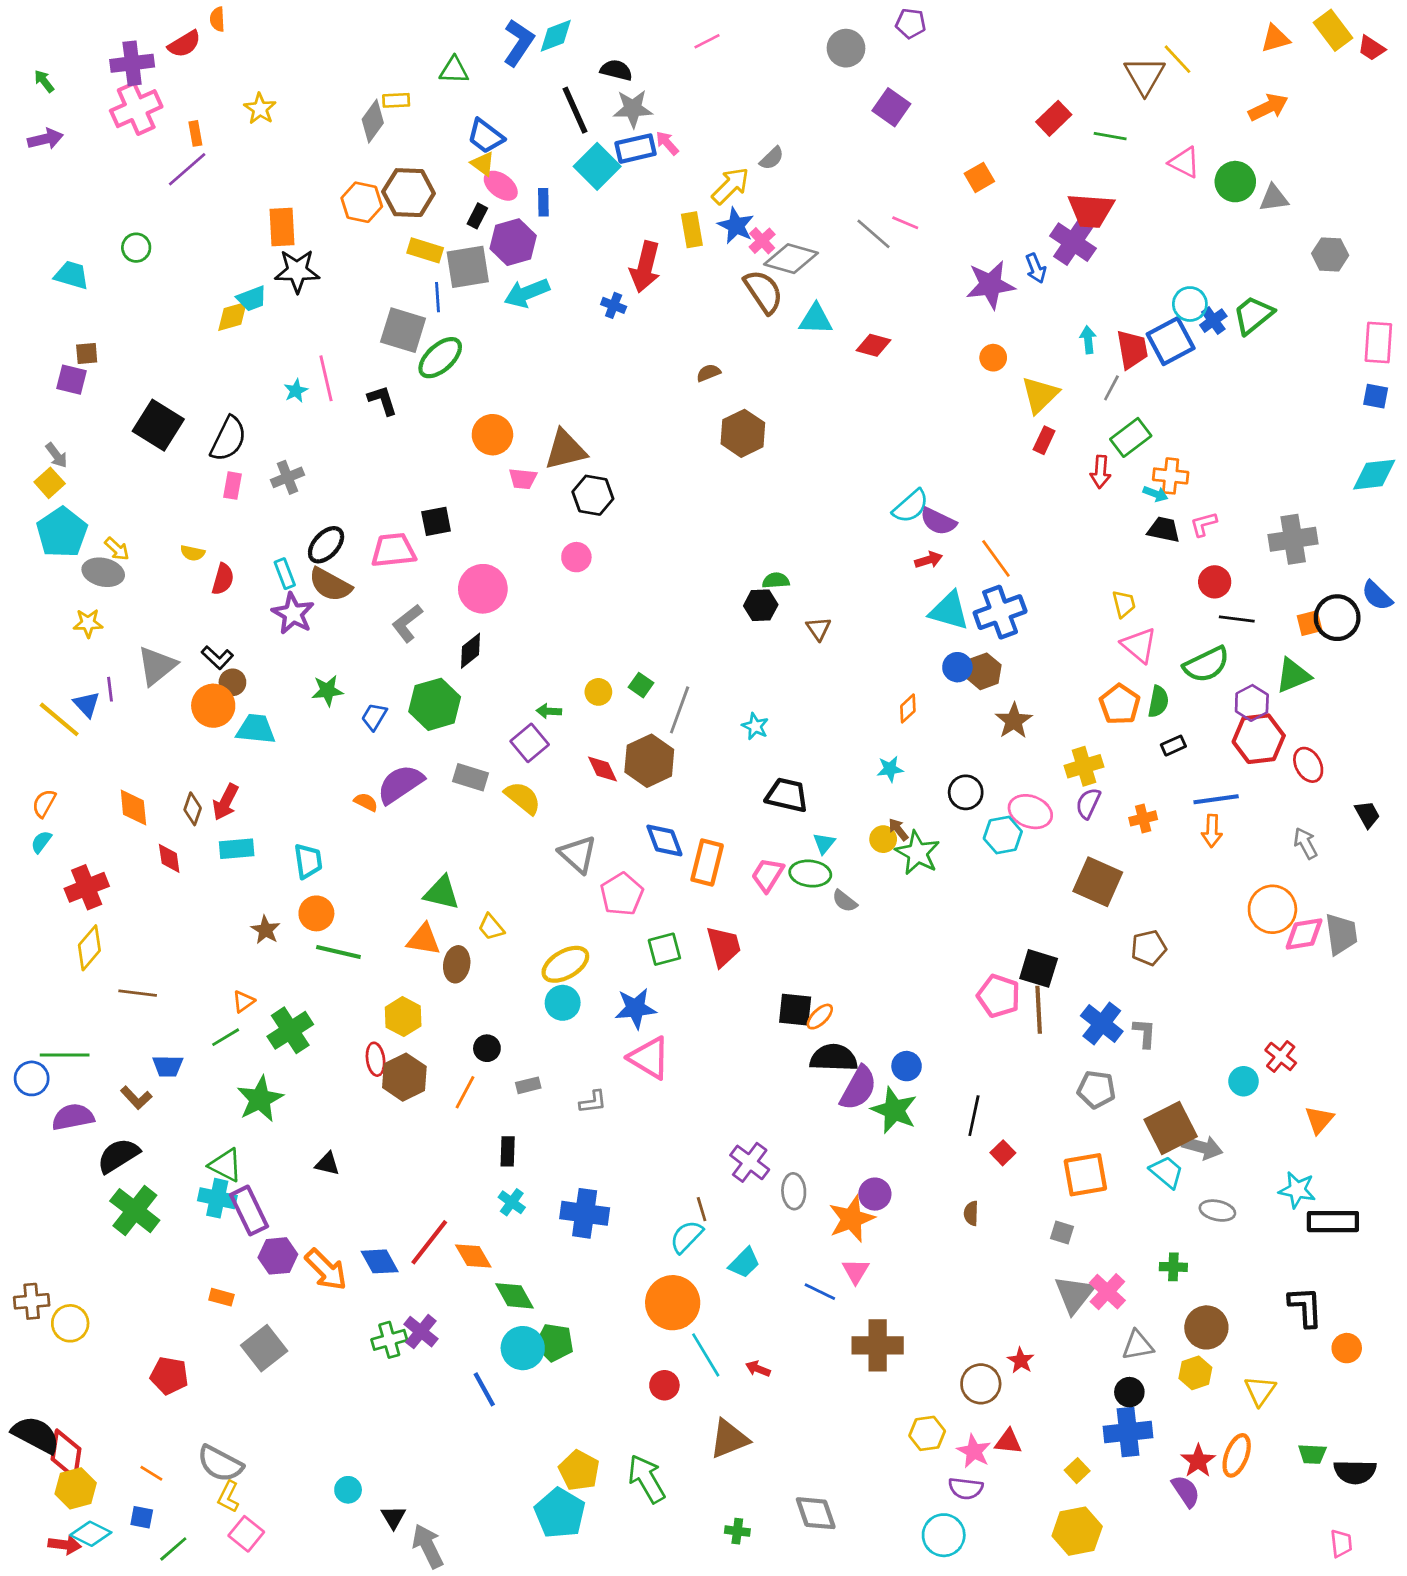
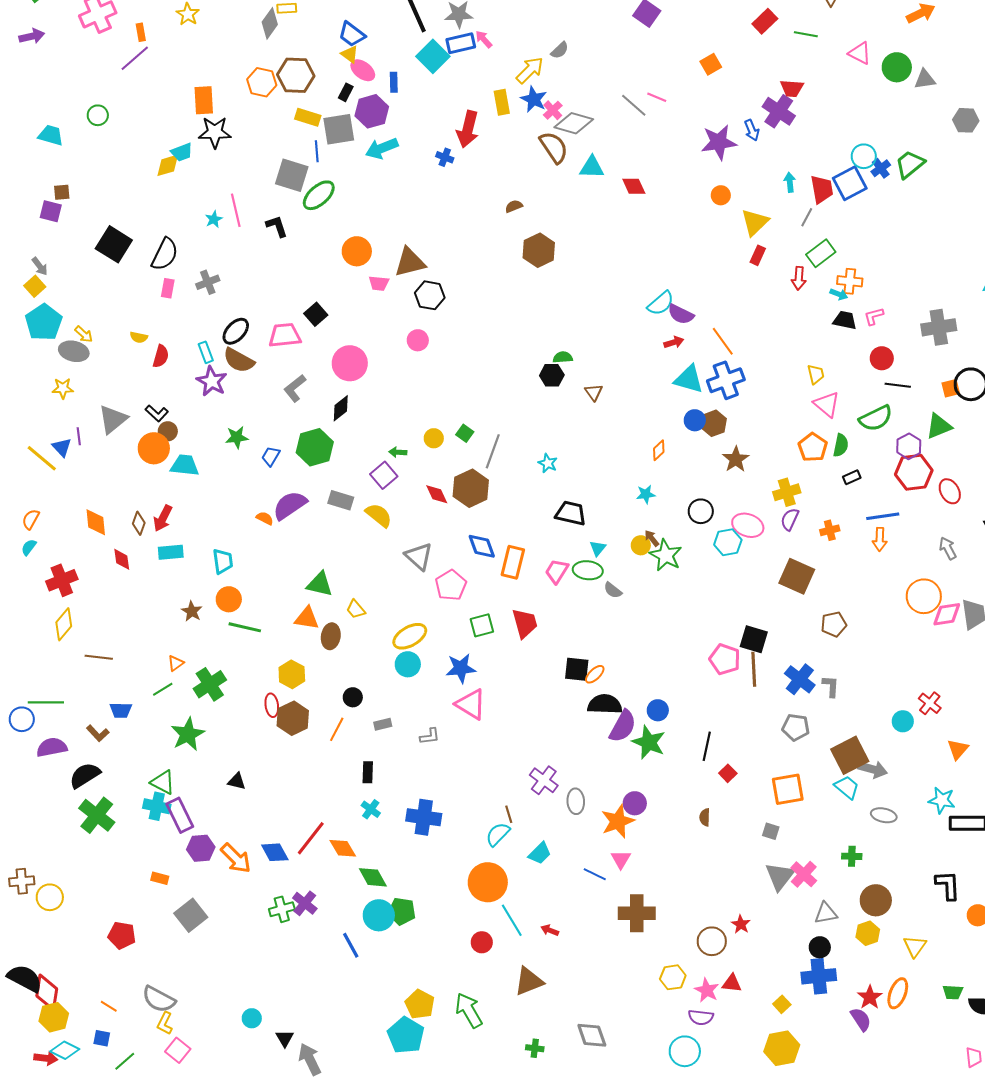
red trapezoid: (1091, 210) -> (792, 88), size x0.7
red diamond: (874, 345) -> (634, 186), turned 50
black square: (436, 521) -> (316, 314), turned -30

